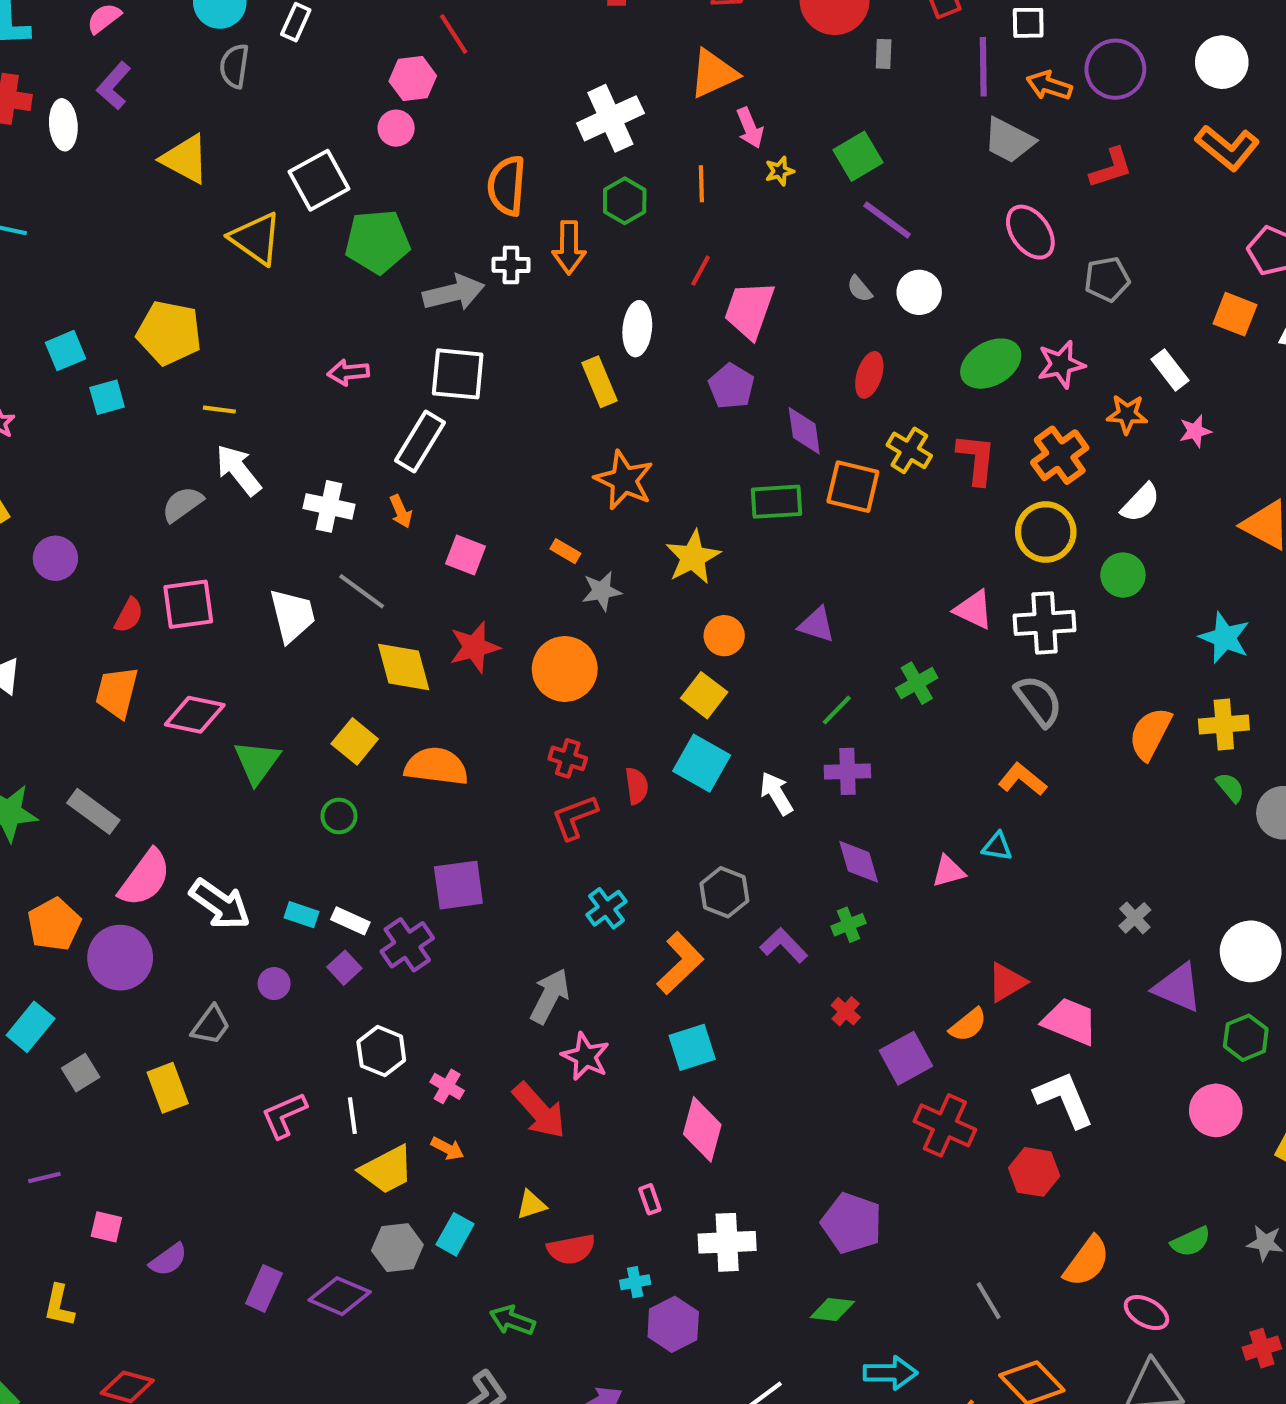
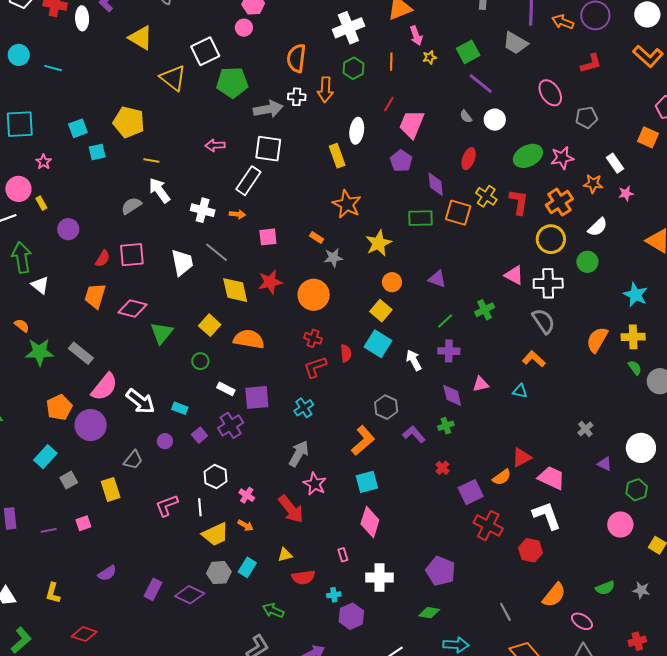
gray trapezoid: (1009, 140) -> (515, 43), moved
orange arrow: (401, 511) -> (237, 214), turned -63
pink square: (466, 555) -> (268, 237), turned -30
pink triangle: (948, 871) -> (481, 384), moved
cyan cross: (606, 908) -> (304, 408), moved
white rectangle: (350, 921) -> (226, 389), moved
purple triangle: (1178, 988) -> (605, 464), size x0.6
pink square: (106, 1227) -> (83, 523), moved, turned -35

